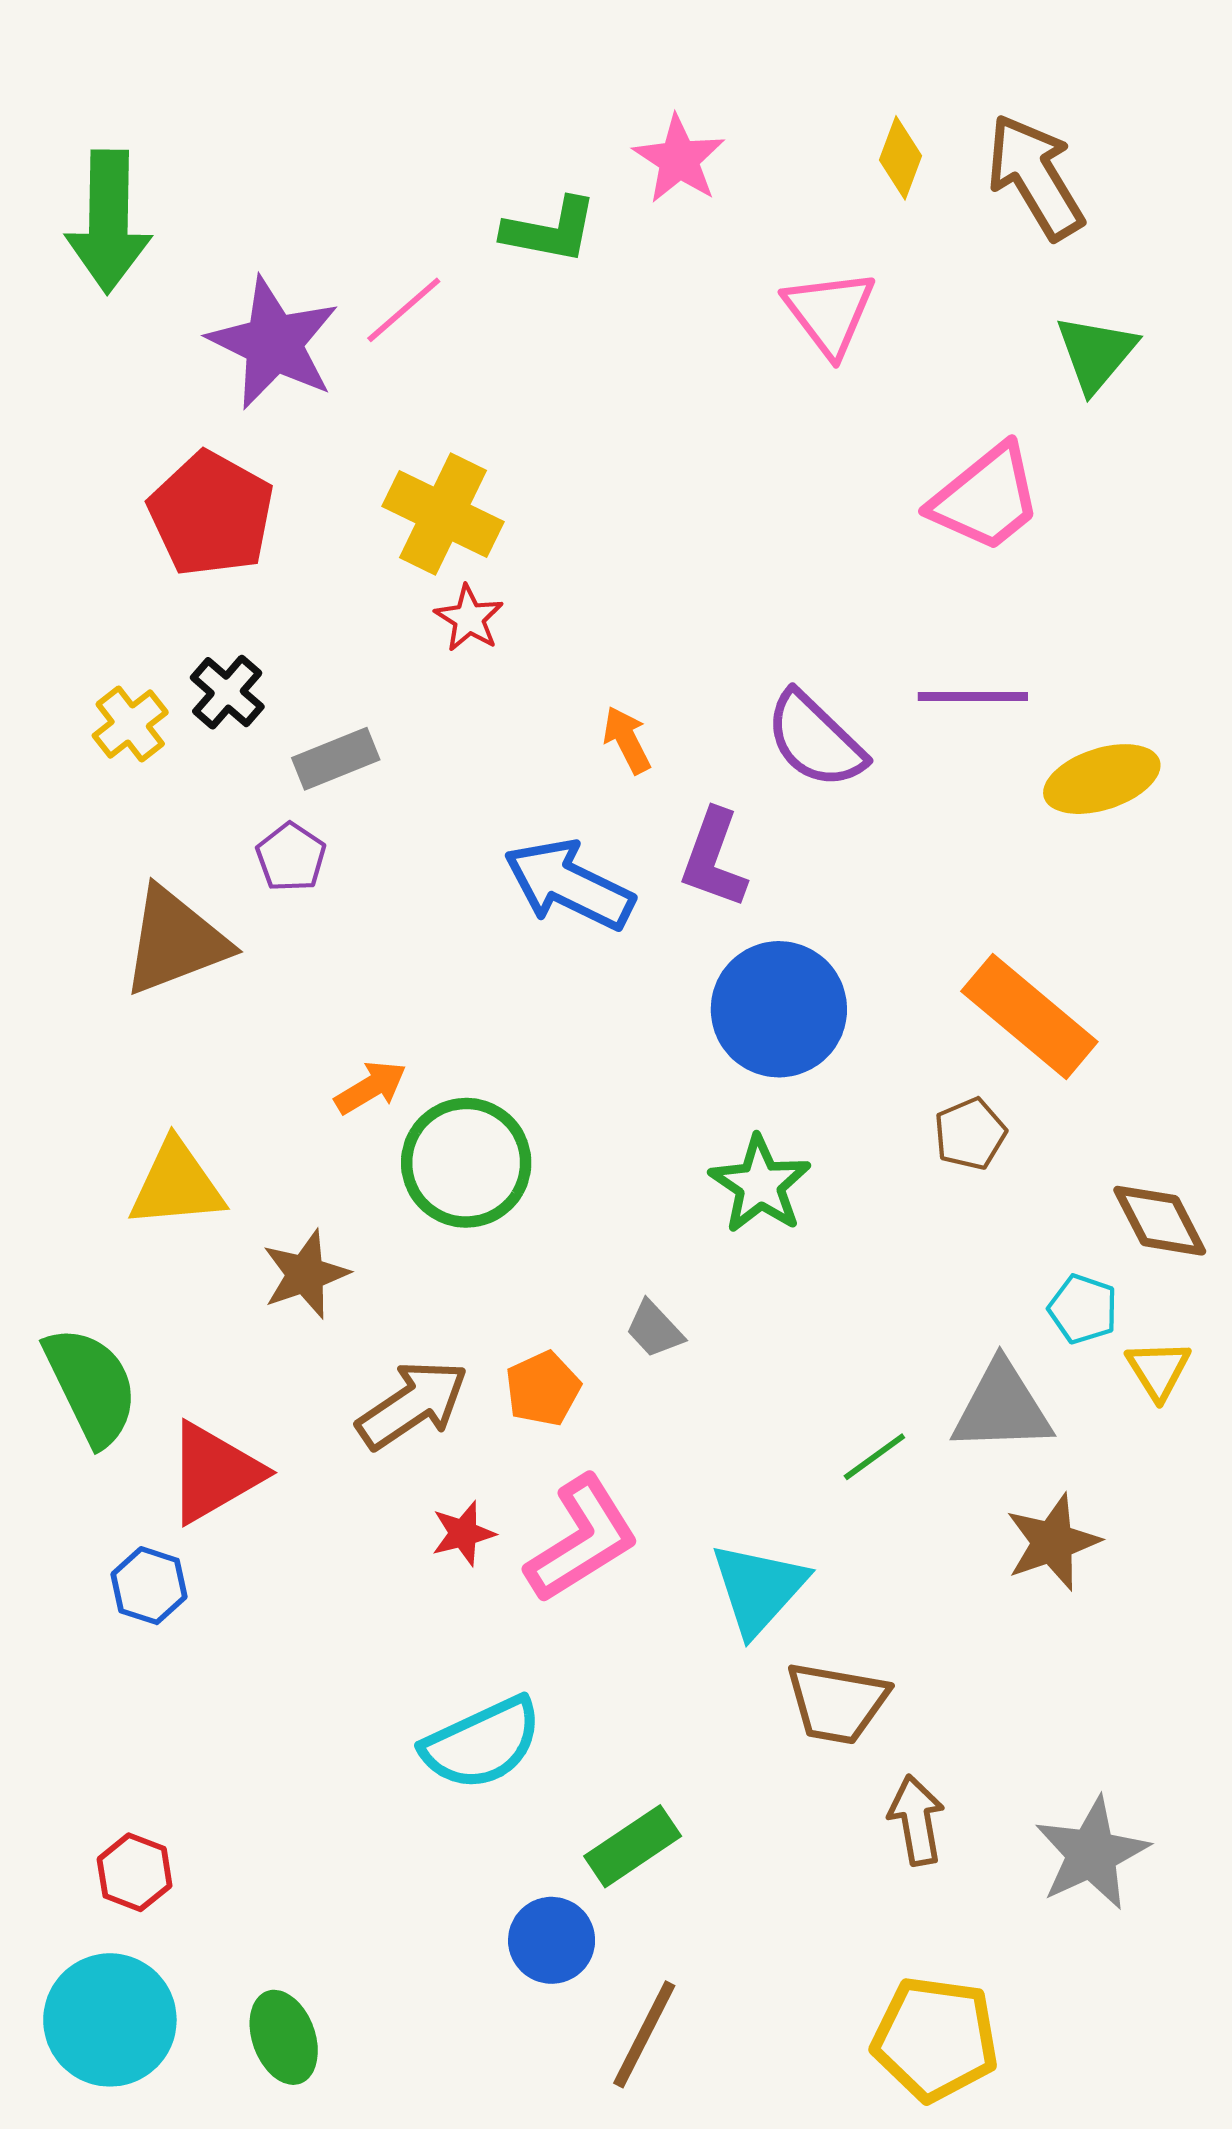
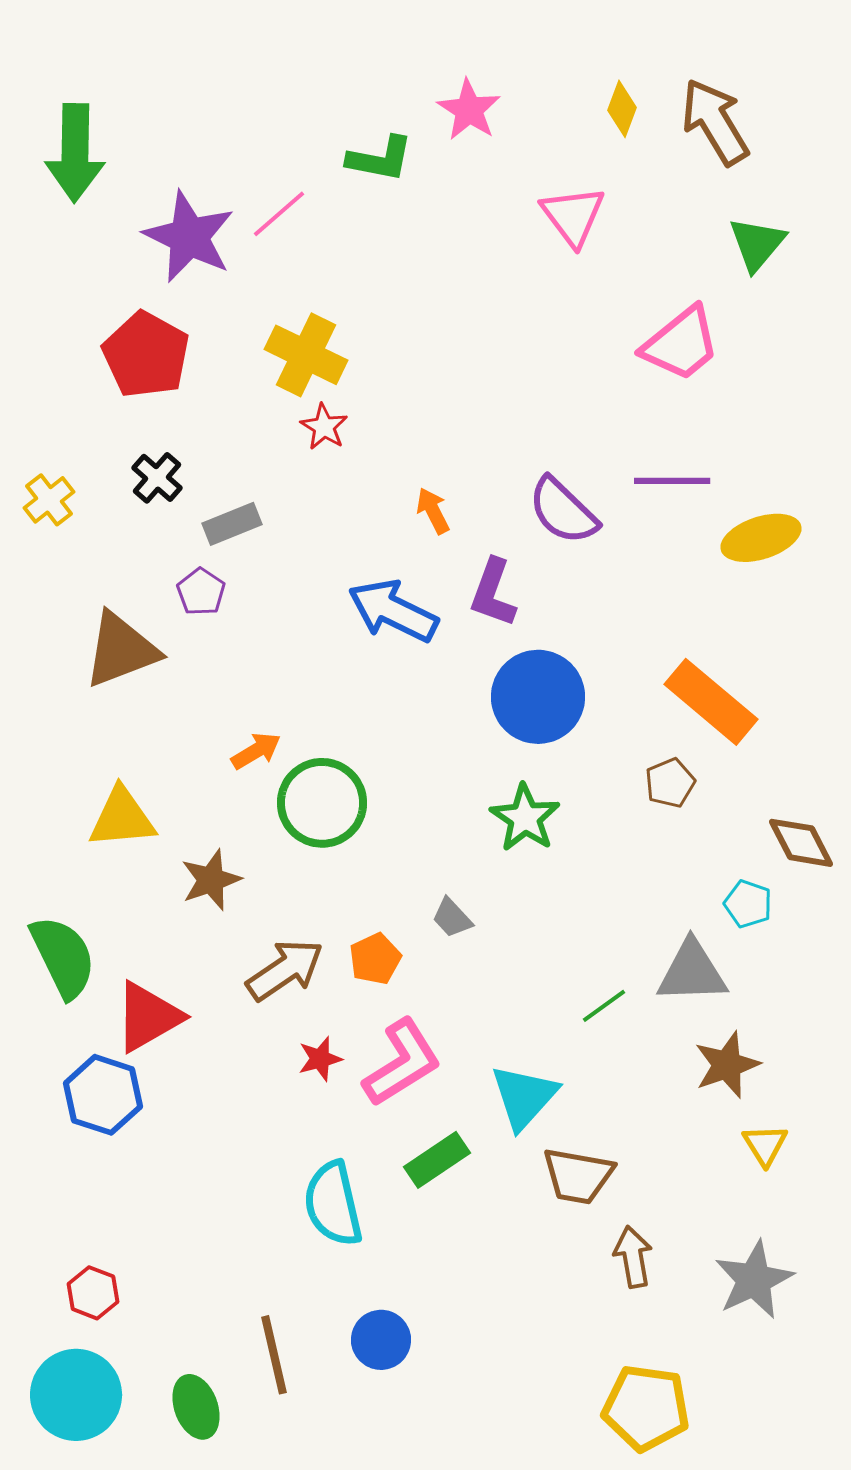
yellow cross: (130, 724) -> (49, 500), moved
yellow triangle: (1158, 1370) -> (765, 1145), moved
blue hexagon: (149, 1586) -> (103, 1095), size x1.5
cyan semicircle: (482, 1743) -> (333, 1204), turned 102
green rectangle: (633, 1846) -> (437, 1160), moved
brown line: (644, 2034) -> (274, 1355), moved, turned -40

